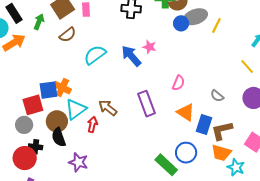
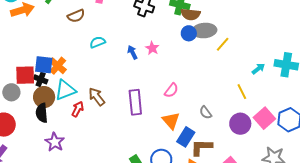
cyan semicircle: (95, 55) -> (98, 42), size x0.7
blue arrow: (131, 56) -> (132, 52), size x0.6
black cross: (36, 147) -> (41, 79), moved

